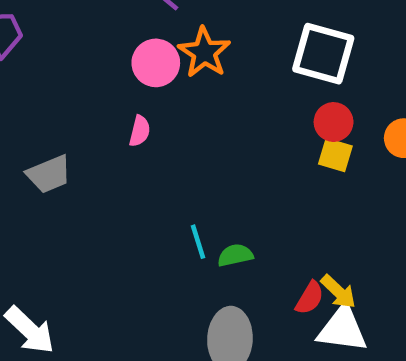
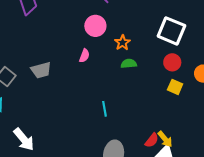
orange star: (204, 52) -> (122, 43), moved, size x0.7
yellow square: (335, 155) -> (175, 87), moved
green semicircle: (235, 255) -> (129, 64), moved

